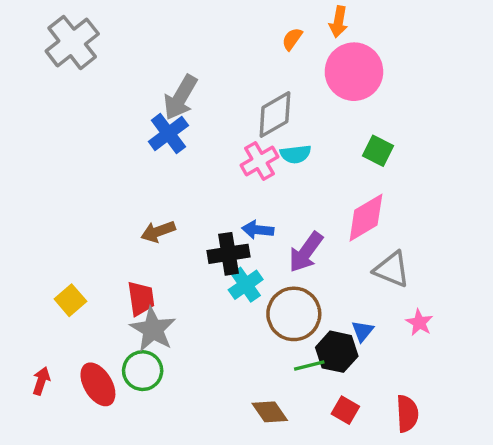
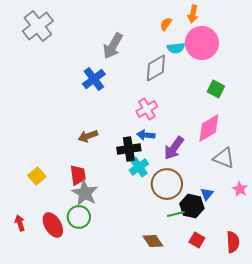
gray arrow: (180, 97) -> (113, 46), moved
cyan semicircle: (296, 154) -> (176, 48), moved
pink cross: (259, 161) -> (147, 109), moved
red arrow: (41, 381) -> (20, 223), turned -35

